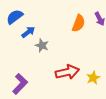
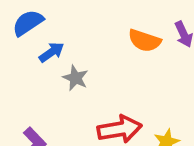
orange semicircle: (79, 23) -> (145, 41), turned 84

